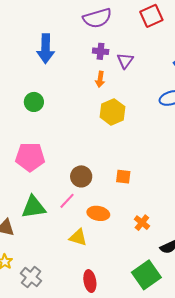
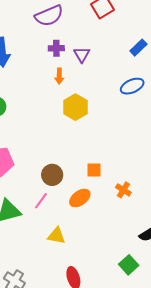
orange ellipse: (98, 213) -> (80, 198), moved, turned -40
orange cross: (142, 223) -> (123, 190), moved
green square: (146, 275) -> (129, 265), size x0.7

